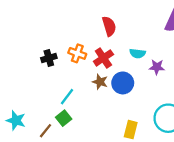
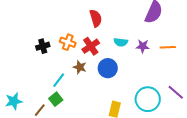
purple star: (157, 67) -> (143, 46), moved
brown star: (100, 82) -> (80, 67), moved
cyan star: (16, 120) -> (14, 101), turned -30

